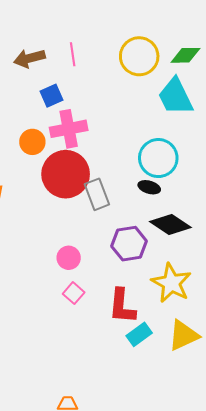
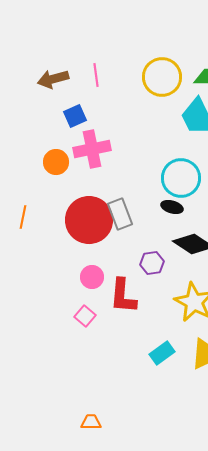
red circle: (66, 174) -> (89, 220), moved
purple hexagon: (129, 244) -> (152, 263), size x0.7
pink square: (74, 293) -> (85, 316), moved
red L-shape: (122, 306) -> (123, 296), moved

